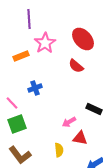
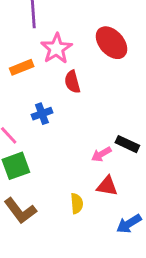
red semicircle: (76, 66) -> (72, 82), moved, turned 35
pink arrow: (69, 122) -> (101, 154), moved

